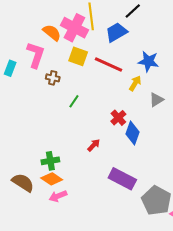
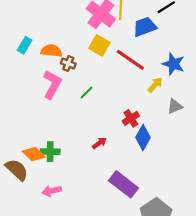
orange semicircle: (52, 33) -> (51, 51), moved, turned -42
pink L-shape: (36, 55) -> (52, 84), moved
orange diamond: (52, 179) -> (34, 154), moved

